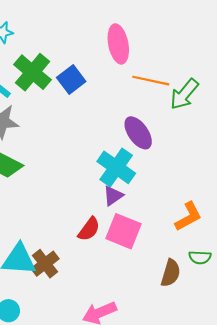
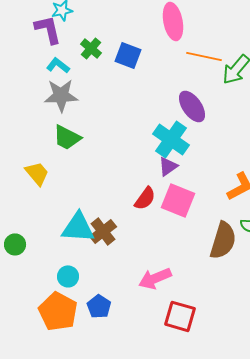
green cross: (32, 72) -> (91, 48), size x0.6
blue square: (71, 80) -> (128, 55), turned -32
brown semicircle: (171, 273) -> (223, 240), size x1.4

